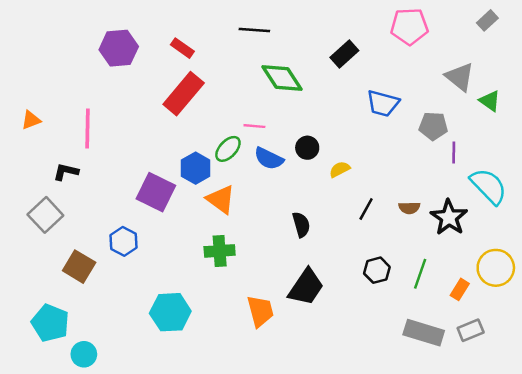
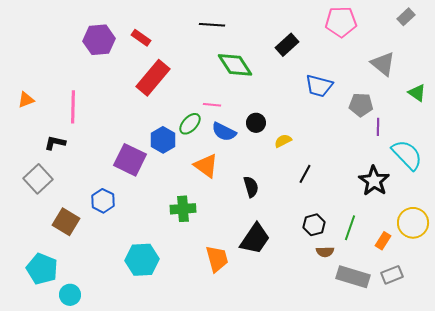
red rectangle: (182, 48) -> (141, 38), moved
green triangle: (490, 101) -> (417, 93), moved
orange triangle: (221, 199) -> (206, 166), moved
brown semicircle: (409, 208) -> (325, 252), moved

